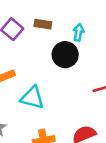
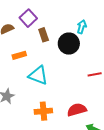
brown rectangle: (43, 24) -> (44, 35), moved, turned 56

